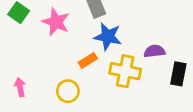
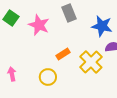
blue star: (108, 37) -> (102, 26), moved
yellow cross: (125, 71) -> (91, 62), turned 35

